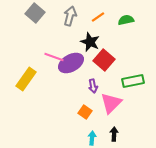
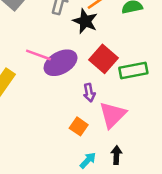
black star: (90, 42) -> (85, 21), moved
green rectangle: (133, 81) -> (133, 71), moved
cyan arrow: (92, 138) -> (88, 160), turned 40

